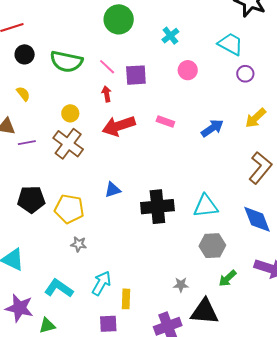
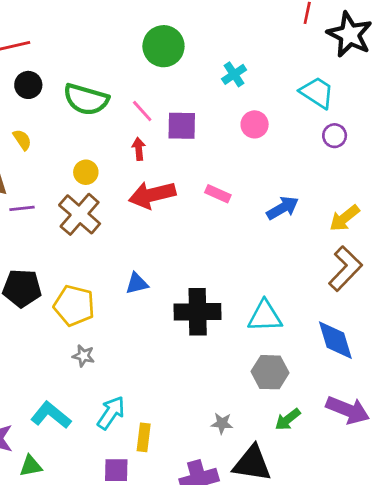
yellow arrow: (256, 118) -> (344, 218), moved

